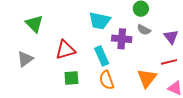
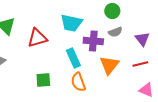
gray semicircle: (144, 30) -> (115, 32), turned -48
red triangle: (65, 50) -> (37, 38), moved
orange triangle: (147, 78) -> (109, 65), moved

